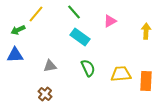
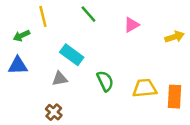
yellow line: (36, 14) -> (43, 16), turned -54
yellow arrow: (146, 31) -> (175, 37), turned 70
cyan rectangle: (80, 37) -> (72, 55), moved

